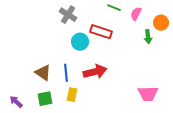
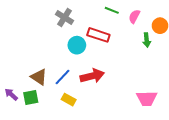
blue line: (66, 73) -> (62, 77), turned 48
yellow rectangle: (72, 95) -> (69, 100), turned -72
green square: (45, 99) -> (31, 98), moved
purple arrow: (16, 102) -> (11, 94), moved

